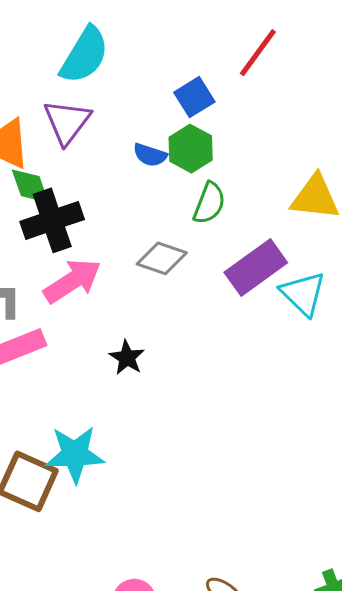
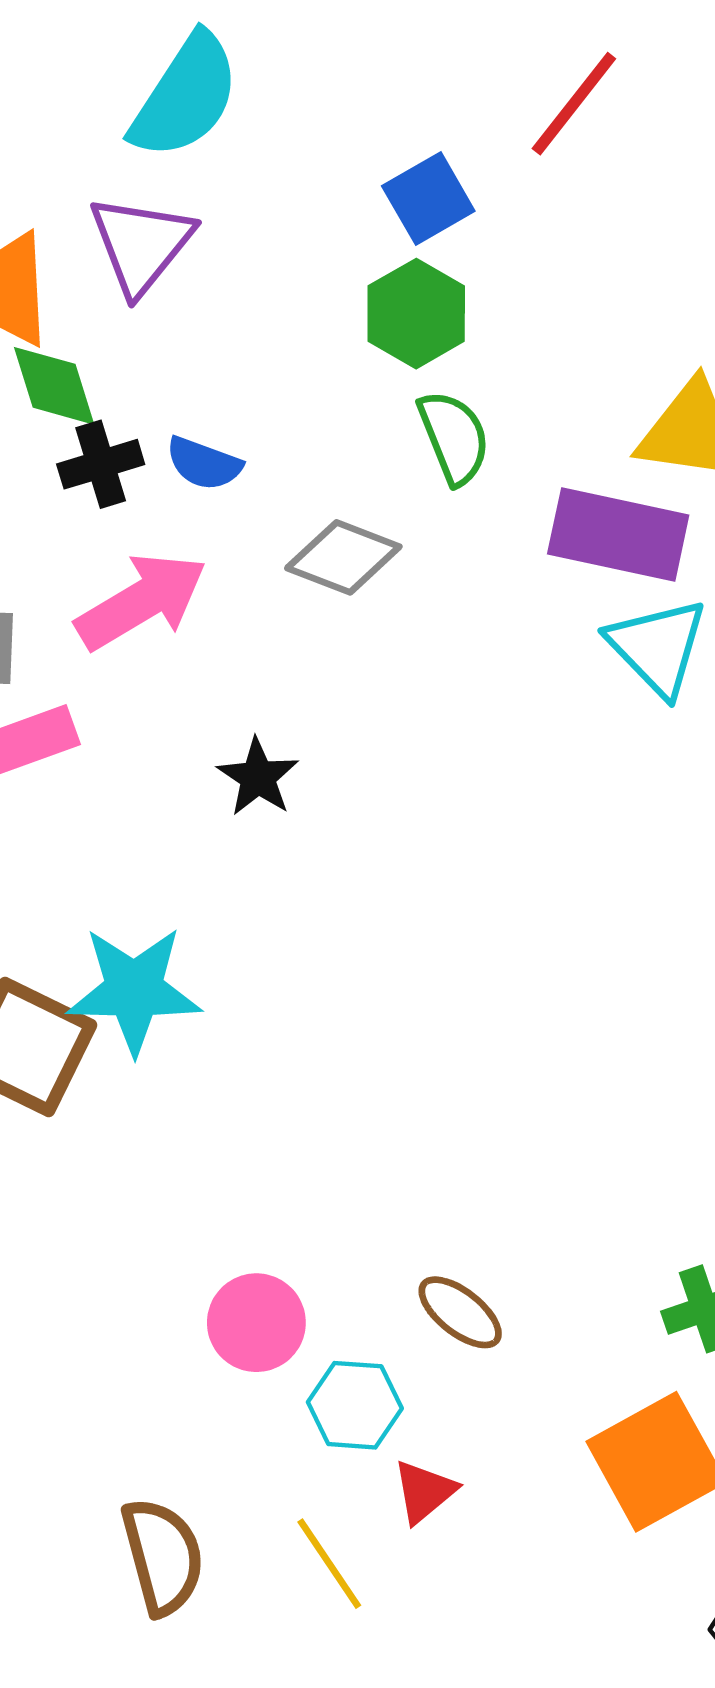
blue semicircle: (150, 155) -> (204, 463), moved
green semicircle: (209, 203) -> (454, 437), turned -45
black cross: (52, 220) -> (101, 464), size x0.6
purple rectangle: (256, 268) -> (618, 535), moved, turned 46

